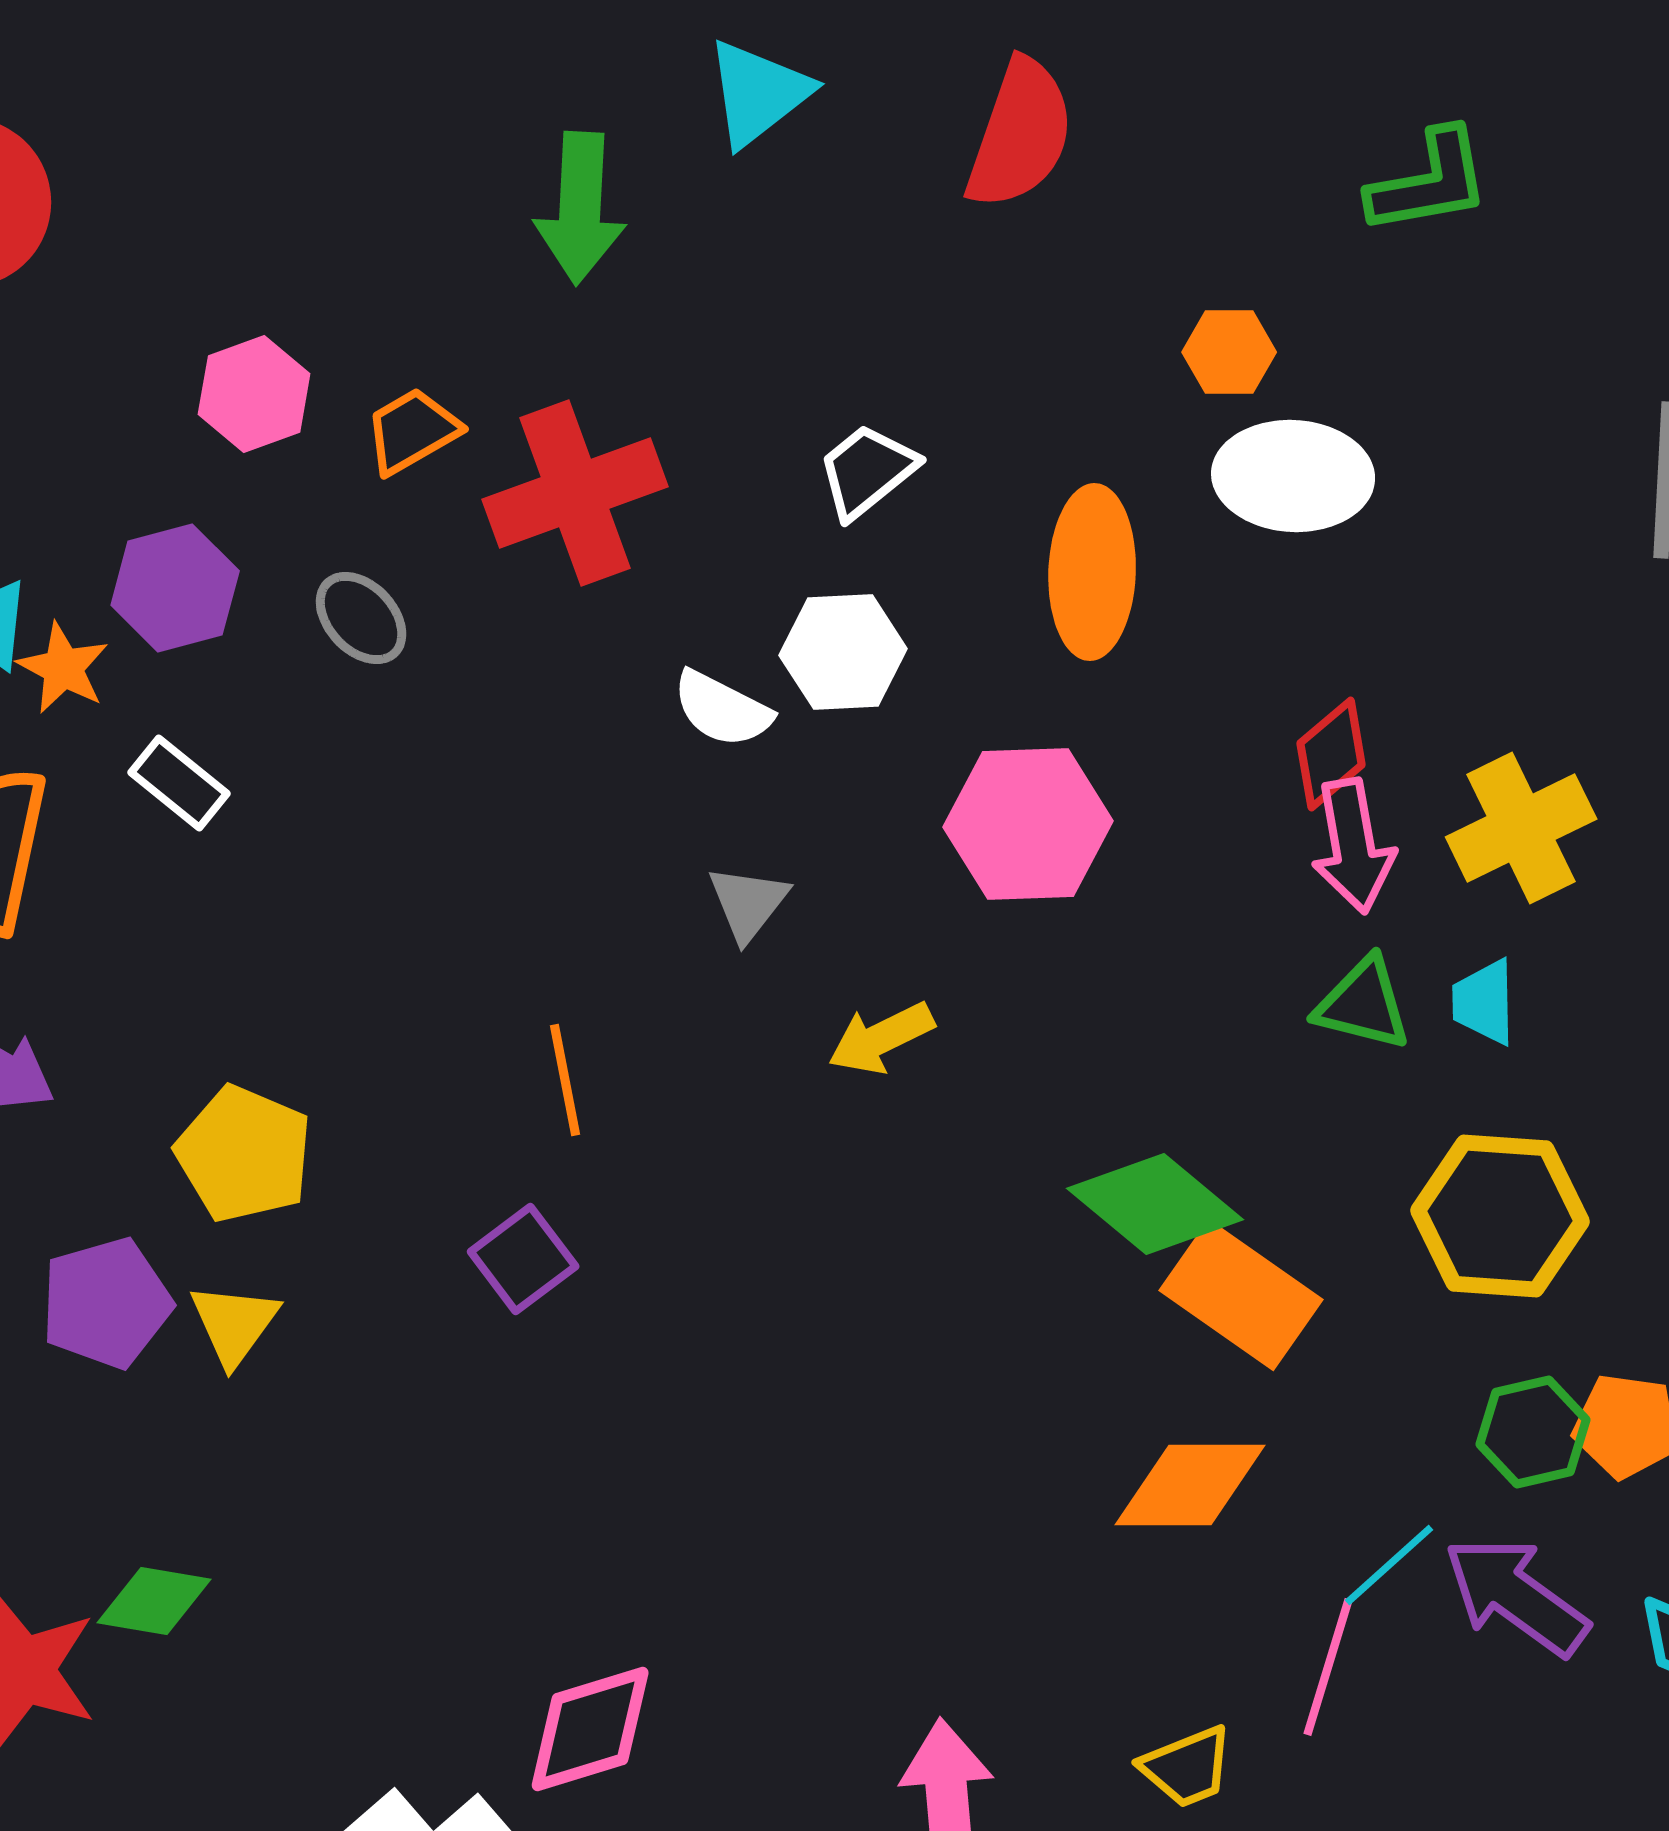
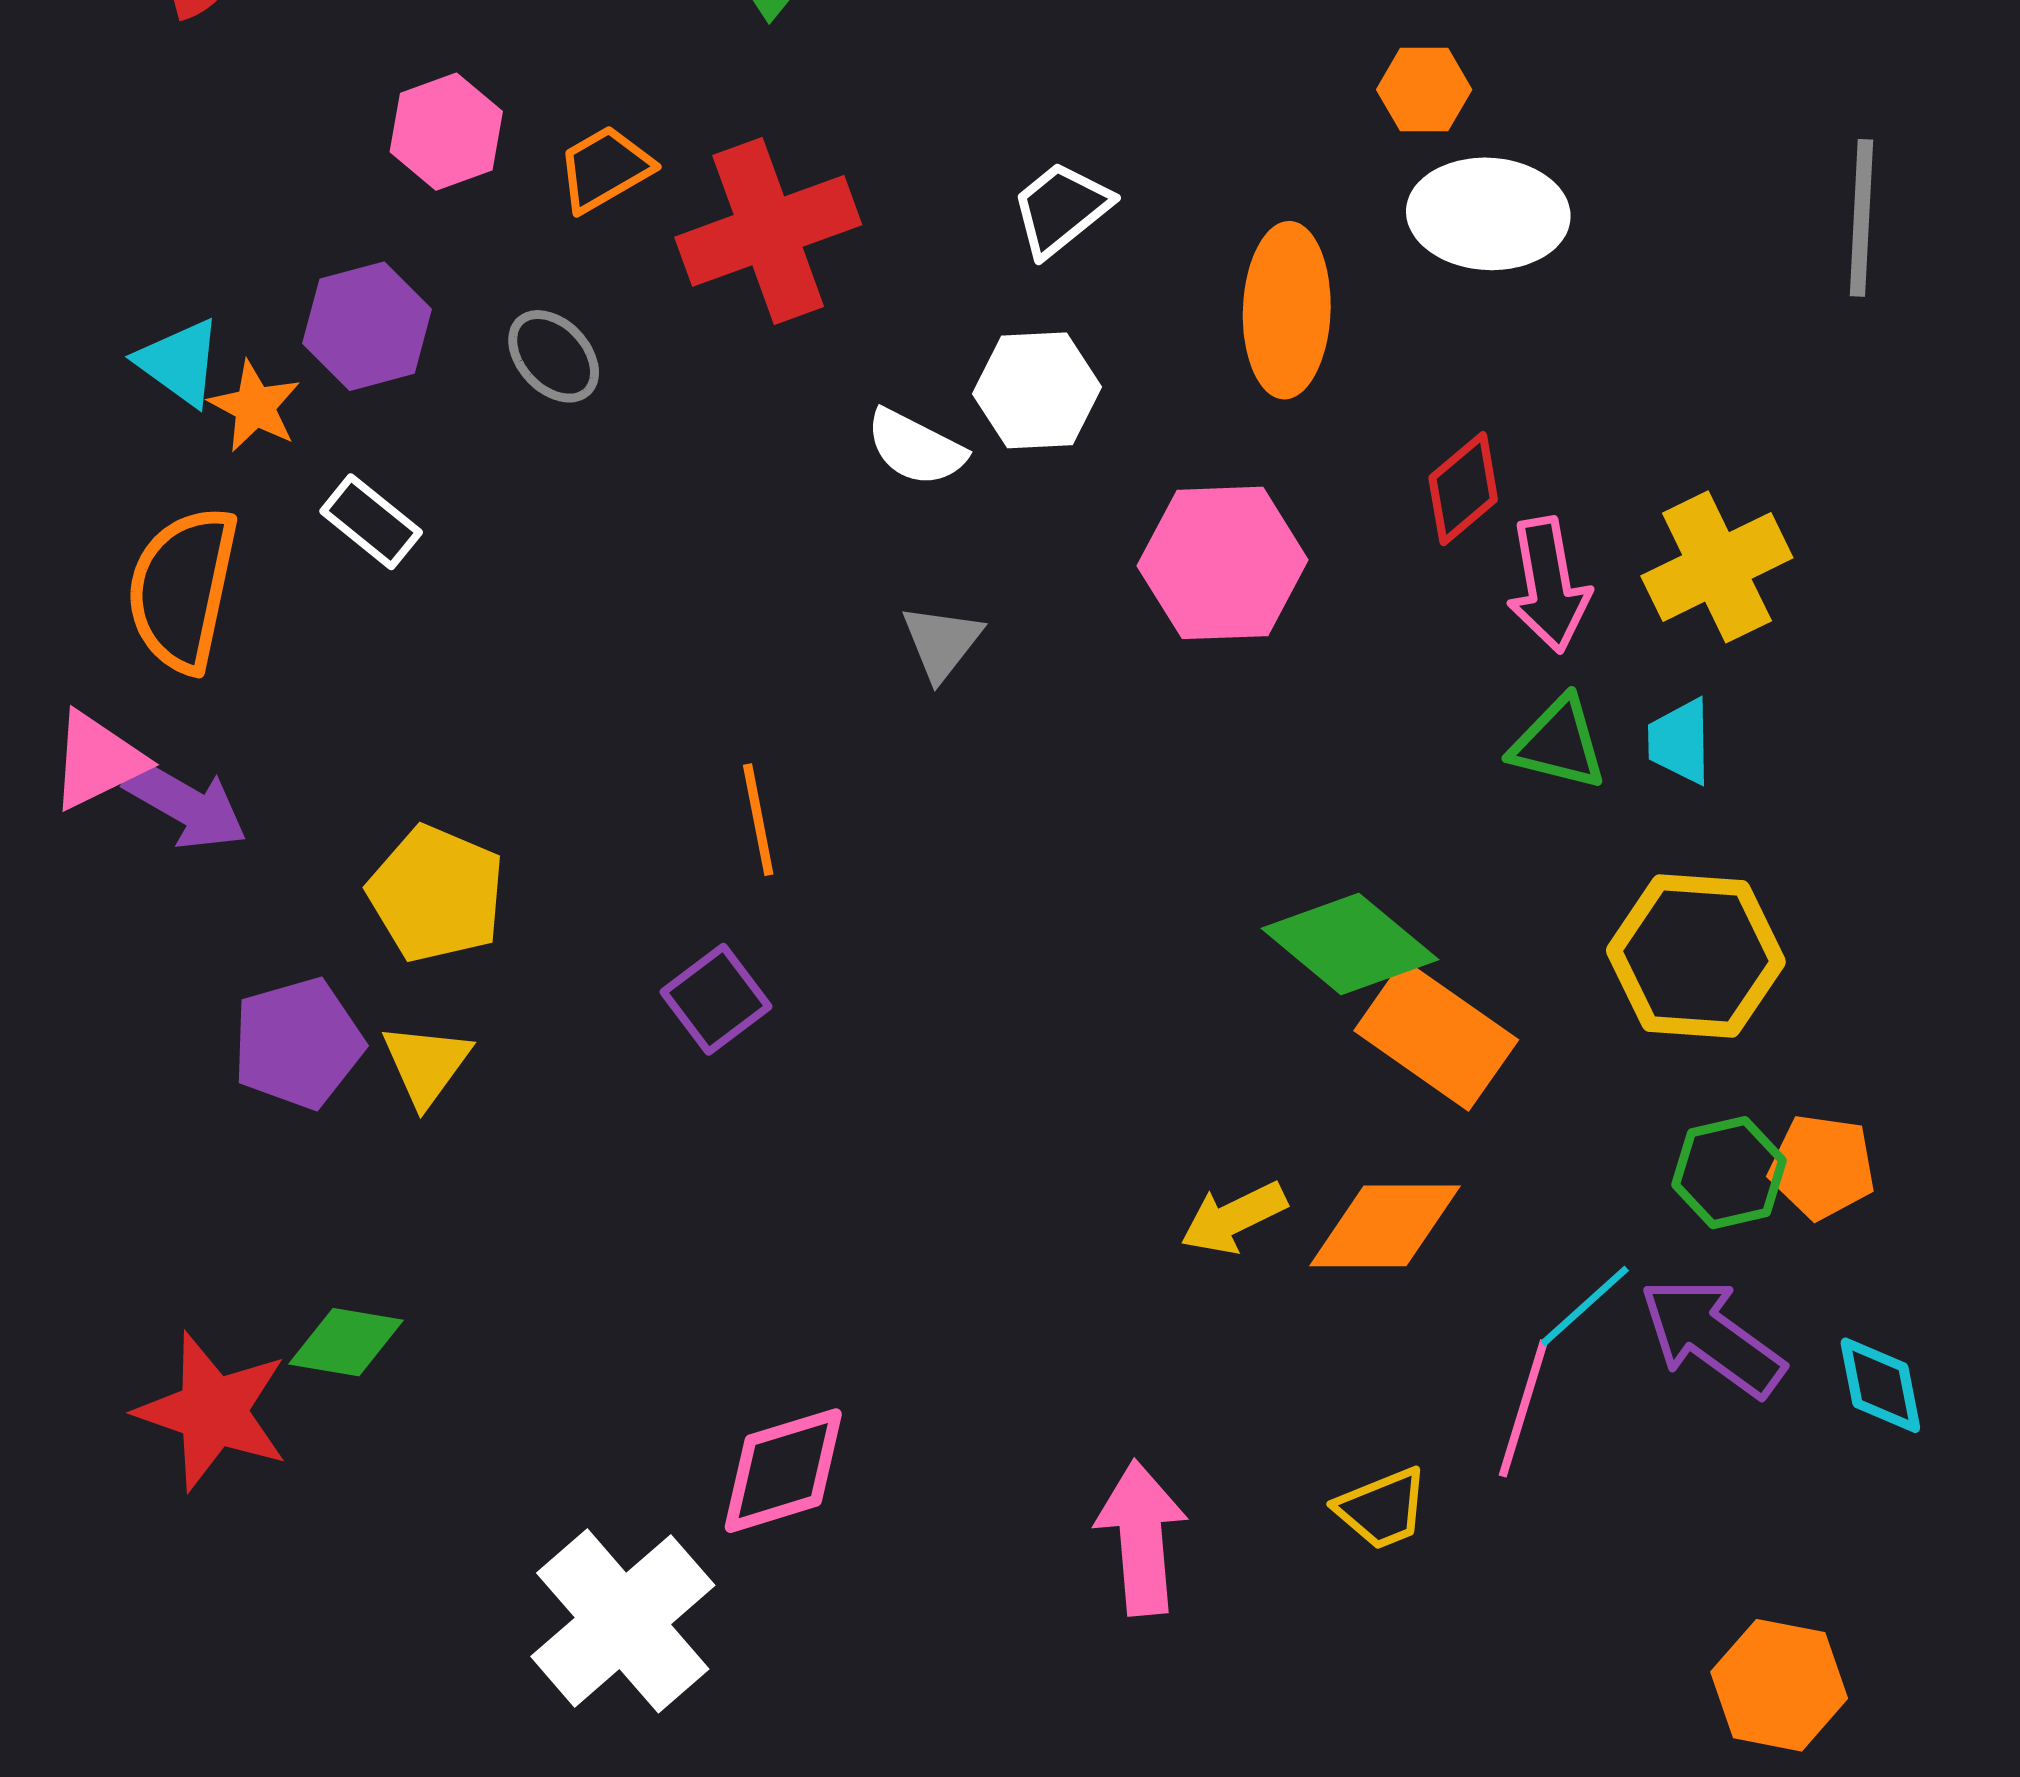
red diamond: (1331, 754) -> (1463, 489), moved
yellow arrow: (881, 1038) -> (1234, 1218), moved

